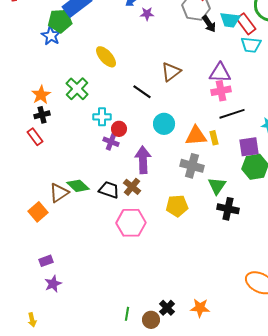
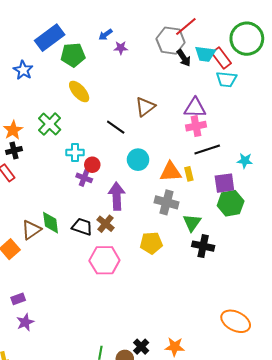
green pentagon: (60, 21) -> (73, 55), moved
green diamond: (78, 186) -> (51, 223), turned 40

